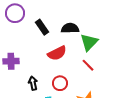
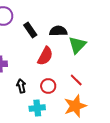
red semicircle: (57, 53) -> (45, 56), turned -36
red line: (88, 65) -> (76, 80), moved

